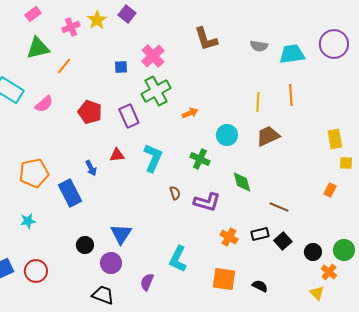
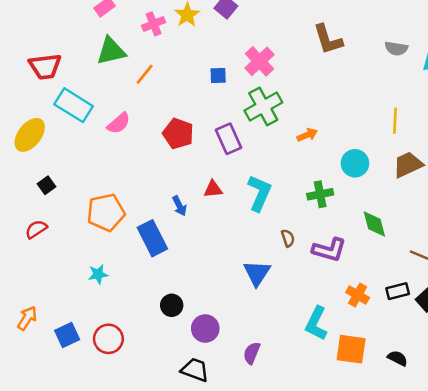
green cross: (200, 159) -> (320, 194), turned -36
blue triangle: (121, 234) -> (257, 273), moved
cyan L-shape: (178, 259) -> (316, 323), moved

